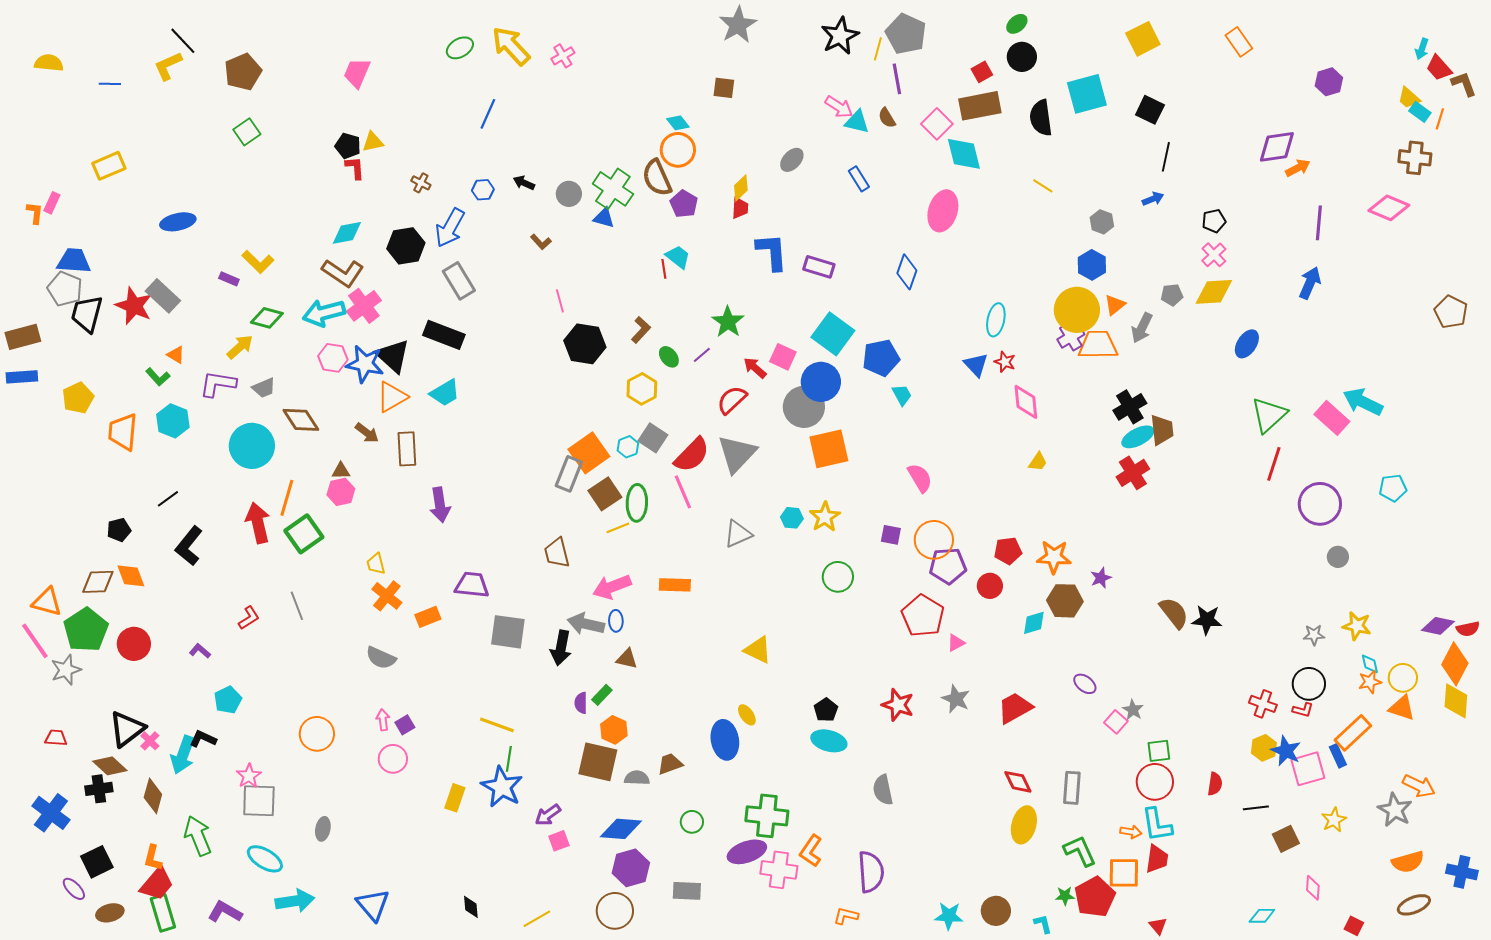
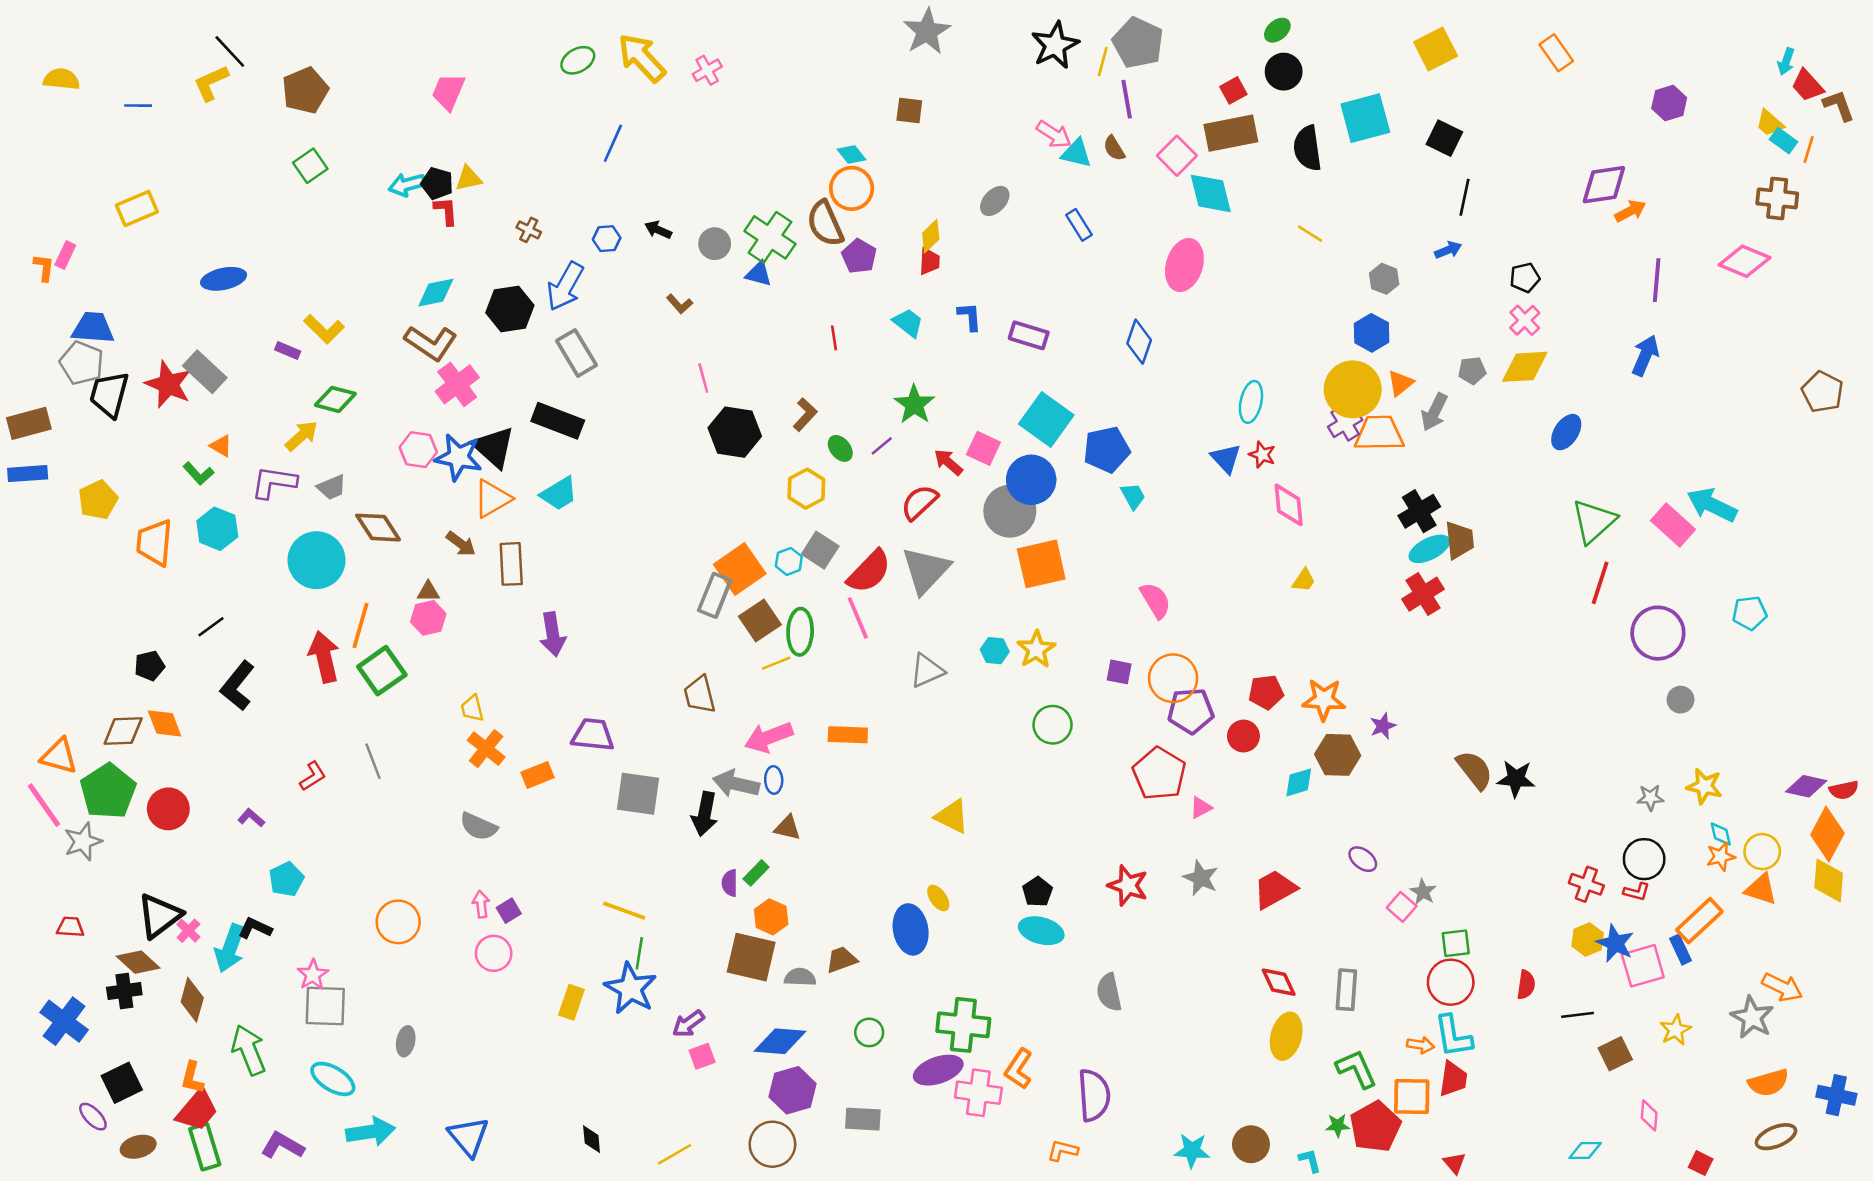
blue L-shape: (772, 252) -> (970, 317), size x0.6
cyan trapezoid: (678, 257) -> (908, 323), moved
cyan arrow: (324, 313) -> (407, 185), moved, size x0.7

